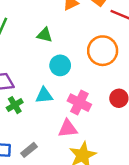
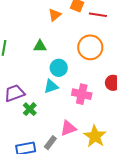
cyan triangle: (44, 95) -> (51, 86), moved
pink triangle: (68, 128) -> (68, 128), moved

